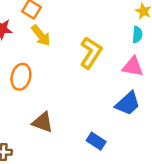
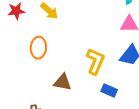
yellow L-shape: (91, 53) -> (95, 61), moved

